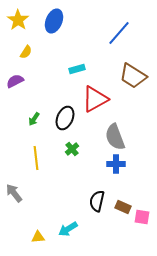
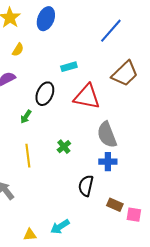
brown trapezoid: (133, 76) -> (125, 74), turned -76
red triangle: (95, 99) -> (87, 97), turned 40
black ellipse: (65, 118) -> (45, 94), moved
black semicircle: (97, 201) -> (86, 186), moved

